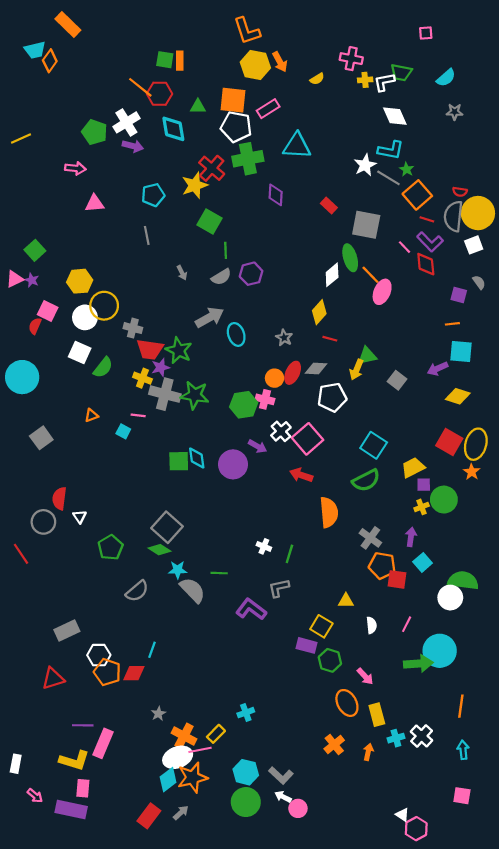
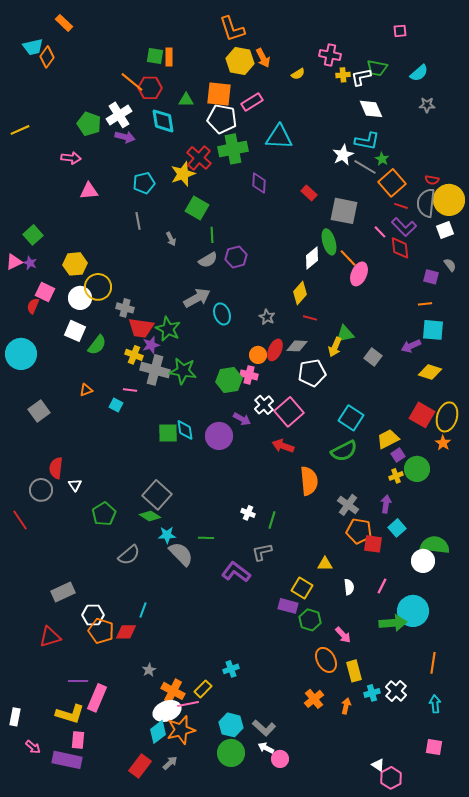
orange rectangle: (68, 25) -> (64, 23), size x0.7
gray arrow: (182, 273) -> (171, 239), moved
purple square: (424, 485) -> (398, 455), turned -32

